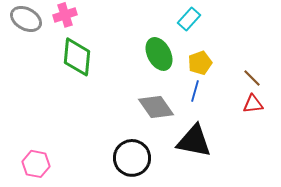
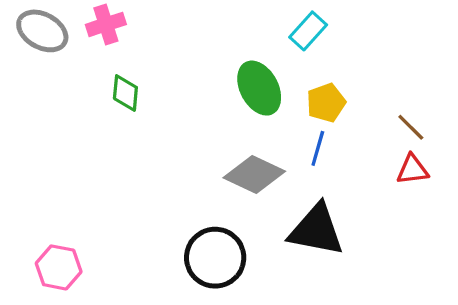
green diamond: (77, 57) -> (125, 93), size x0.6
gray diamond: (156, 107) -> (254, 174), turned -30

